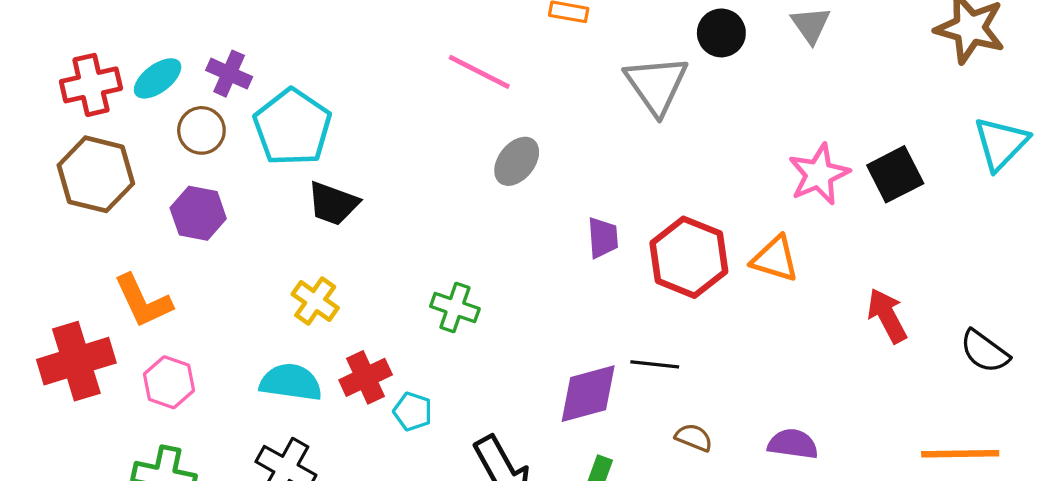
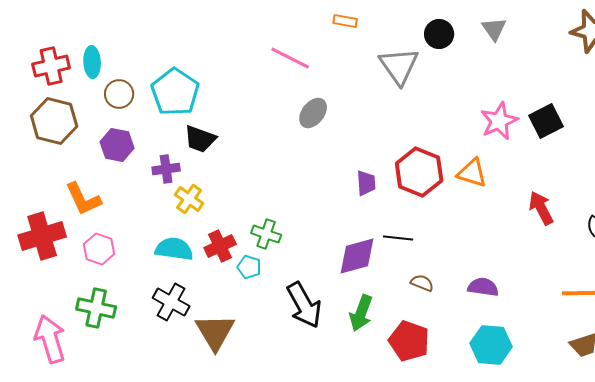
purple cross: (229, 74) -> (166, 169), moved, turned -32
cyan ellipse: (158, 78) -> (92, 62), turned -56
purple trapezoid: (603, 238) -> (366, 183), moved
green cross: (455, 308) -> (266, 234), moved

